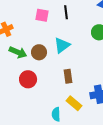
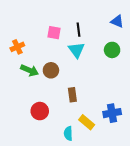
cyan triangle: (62, 45) -> (76, 50), moved, turned -30
brown rectangle: (68, 76) -> (72, 95), moved
red circle: (28, 79) -> (40, 111), moved

